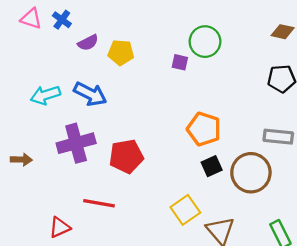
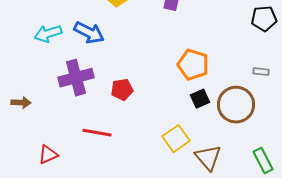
gray rectangle: (278, 137) -> (261, 72), size x0.6
red pentagon: (126, 156) -> (122, 90), size x0.7
brown arrow: (21, 160) -> (21, 103), moved
red triangle: (60, 227) -> (48, 155), moved

